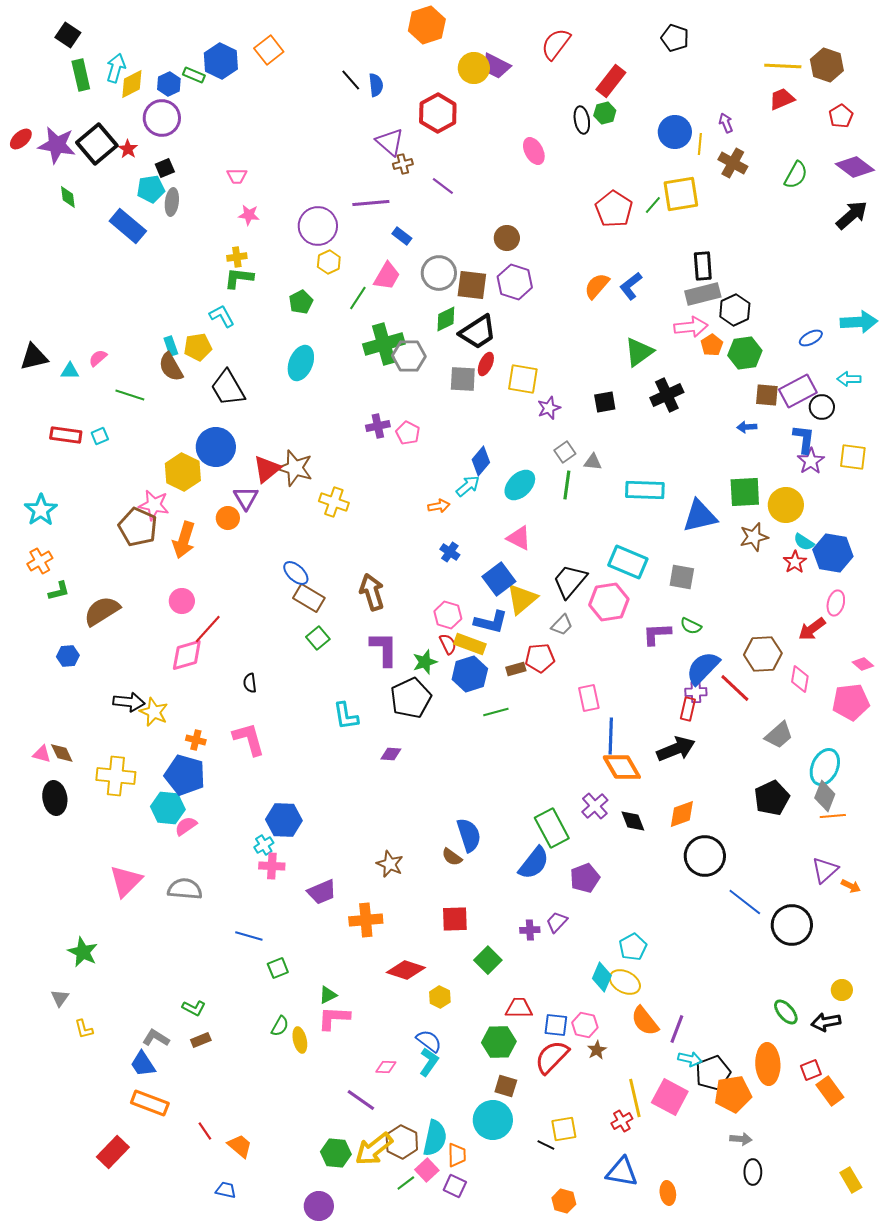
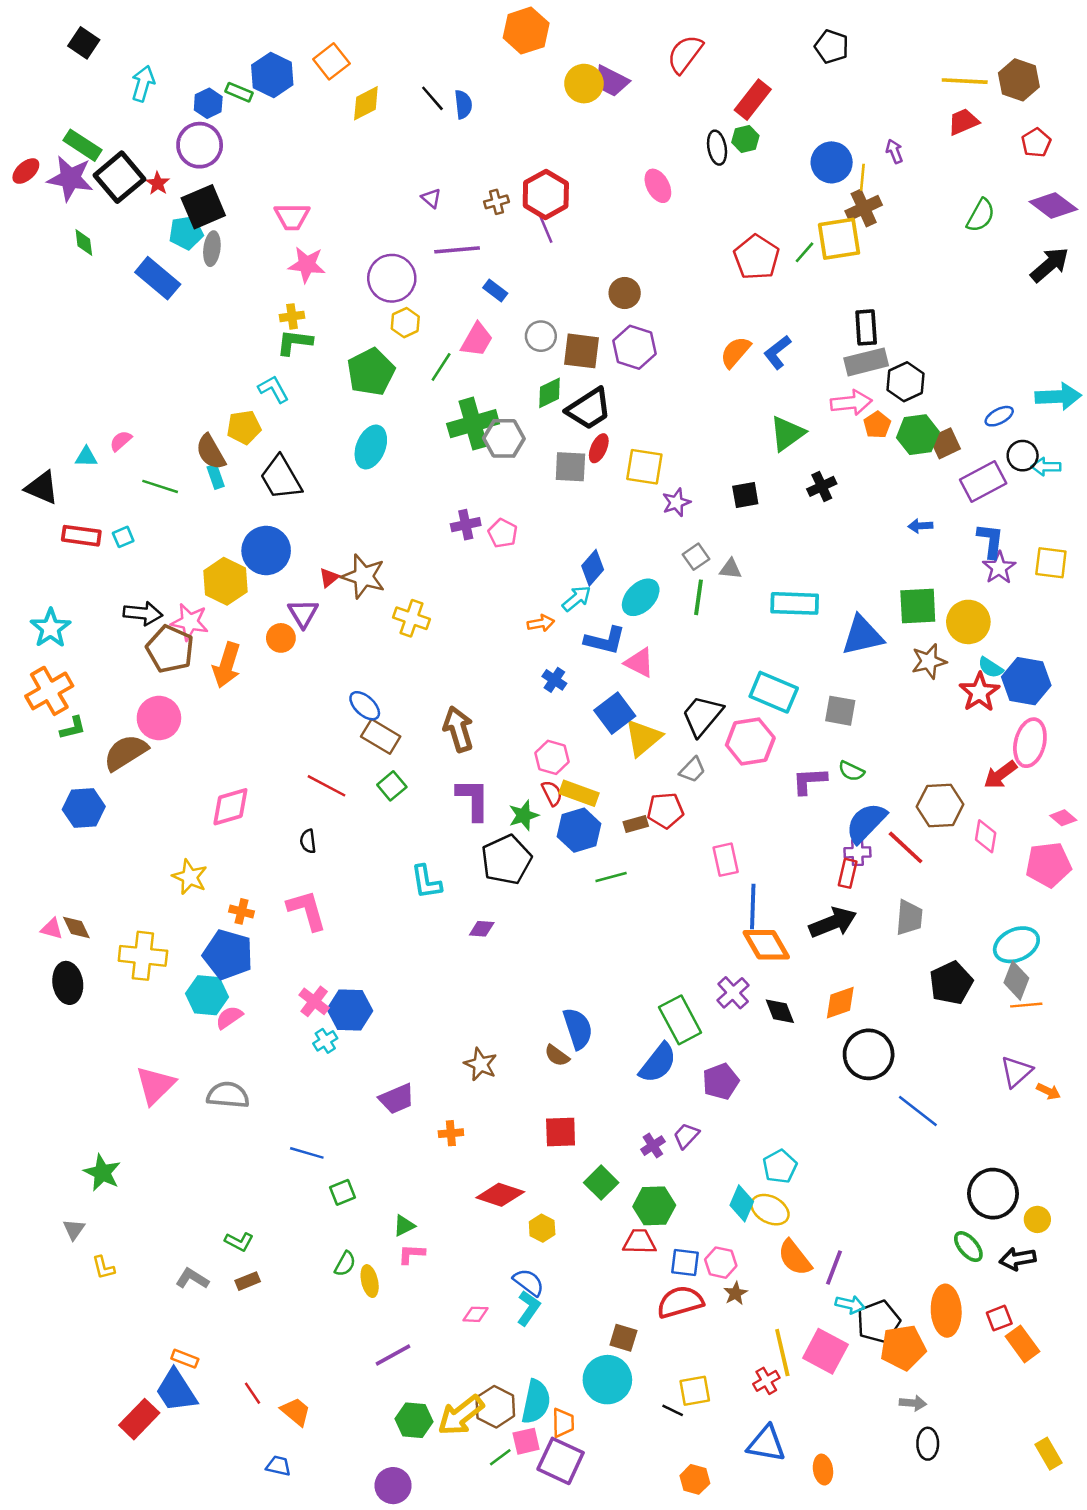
green rectangle: (81, 75) -> (83, 145), moved, turned -44
yellow diamond: (132, 84) -> (366, 103), moved
red hexagon: (438, 113) -> (546, 194), moved
purple triangle: (390, 142) -> (431, 198), moved, size x0.6
brown cross: (733, 163) -> (864, 208), moved, turned 36
black square: (165, 168) -> (203, 207), size x1.8
pink trapezoid: (237, 176) -> (292, 217), size x1.4
purple line: (443, 186) -> (546, 229), turned 30
pink star: (249, 215) -> (307, 265), size x1.4
gray circle: (439, 273) -> (541, 336), size x0.7
green pentagon: (301, 302) -> (371, 372), size x1.6
cyan rectangle: (171, 346) -> (216, 477), moved
black triangle: (34, 357) -> (42, 488), moved, turned 36
black cross: (667, 395) -> (822, 486), size x0.7
brown square: (767, 395) -> (945, 443), moved, turned -30
black circle: (822, 407) -> (1023, 456), moved
red triangle: (267, 469) -> (329, 578), size x0.6
orange cross: (40, 561) -> (49, 691), size x1.5
red star: (795, 562) -> (979, 692), size x1.4
pink circle: (182, 601) -> (159, 718), moved, size x1.4
pink ellipse: (836, 603) -> (1030, 743), size x1.5
blue L-shape: (491, 622) -> (605, 640), moved
red line: (208, 629) -> (326, 786), moved, turned 76
blue hexagon: (68, 656) -> (84, 808), size x1.5
black arrow: (129, 702) -> (143, 613), moved
gray trapezoid: (779, 735) -> (909, 918), moved, turned -44
cyan ellipse: (825, 767) -> (1016, 945), turned 42
pink cross: (272, 866) -> (314, 1001), moved, turned 35
orange cross: (366, 920) -> (451, 1133), size x0.6
black circle: (792, 925) -> (993, 1194), moved
purple cross: (530, 930) -> (653, 1146), turned -30
pink L-shape: (334, 1018) -> (411, 1254), size x0.7
green hexagon: (499, 1042) -> (654, 1206), moved
red semicircle: (552, 1057) -> (680, 1302), turned 30
blue trapezoid: (143, 1064) -> (176, 1391), moved, size x1.4
purple line: (361, 1100) -> (393, 1355), moved, turned -64
orange rectangle: (150, 1103) -> (185, 1359), size x0.6
pink square: (427, 1170) -> (526, 1441), turned 30
purple square: (455, 1186) -> (561, 1461), size x1.6

